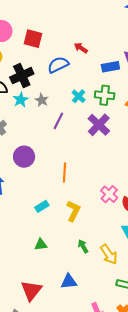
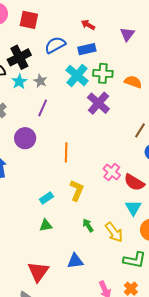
red arrow: (81, 48) -> (88, 25), moved
blue rectangle: (110, 67) -> (87, 49), moved
cyan cross: (79, 96) -> (77, 76), size x1.6
purple line: (58, 121) -> (43, 108), moved
cyan rectangle: (42, 206) -> (46, 198), moved

